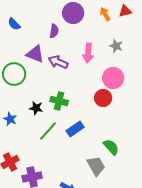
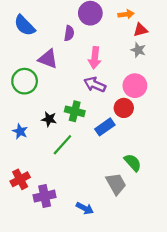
red triangle: (125, 11) -> (140, 30), moved
orange arrow: (105, 14) -> (126, 14), turned 112
blue semicircle: (14, 24) -> (25, 25), size x1.5
pink arrow: (88, 53) -> (95, 58), moved
purple arrow: (58, 62) -> (95, 85), moved
blue rectangle: (75, 129) -> (105, 127), moved

